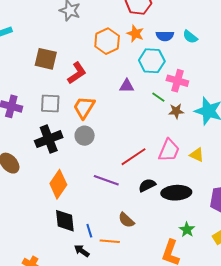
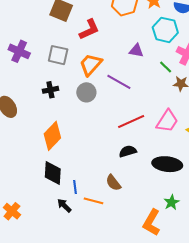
black cross: (49, 139) -> (50, 90), size x0.6
purple line: (106, 180) -> (119, 82), moved
black semicircle: (147, 185) -> (128, 151), moved

